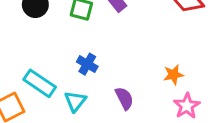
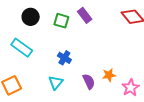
orange star: (173, 75) -> (109, 75), moved
cyan rectangle: (40, 83) -> (22, 48), moved

